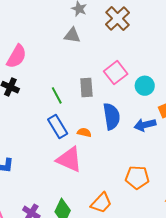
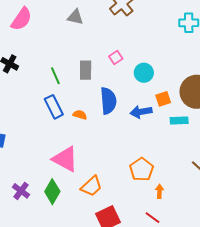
pink semicircle: (17, 56) -> (21, 19), moved
pink square: (116, 73) -> (116, 57), size x0.6
pink triangle: (69, 159) -> (65, 159), moved
orange pentagon: (137, 177) -> (142, 169), moved, turned 30

